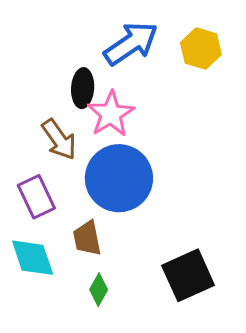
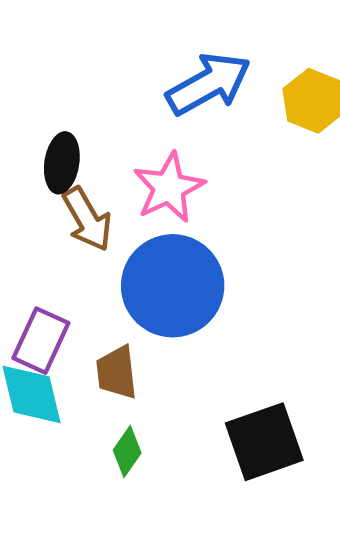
black ellipse: (83, 88) -> (62, 163), moved
purple rectangle: (36, 197) -> (41, 341), moved, turned 45

